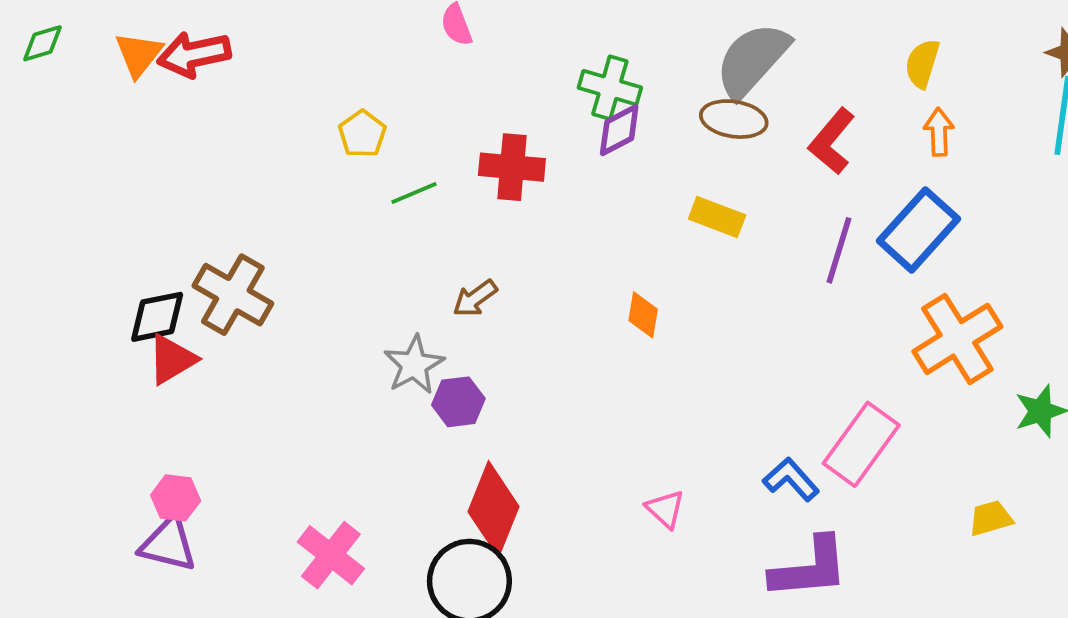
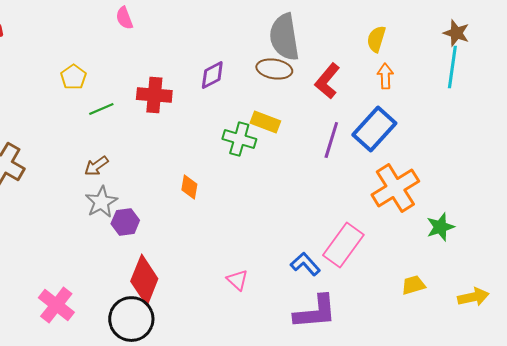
gray semicircle: (752, 60) -> (284, 37), turned -51
green cross: (610, 88) -> (239, 139), moved
brown arrow: (475, 298) -> (96, 166), moved
orange diamond: (643, 315) -> (189, 187), moved

